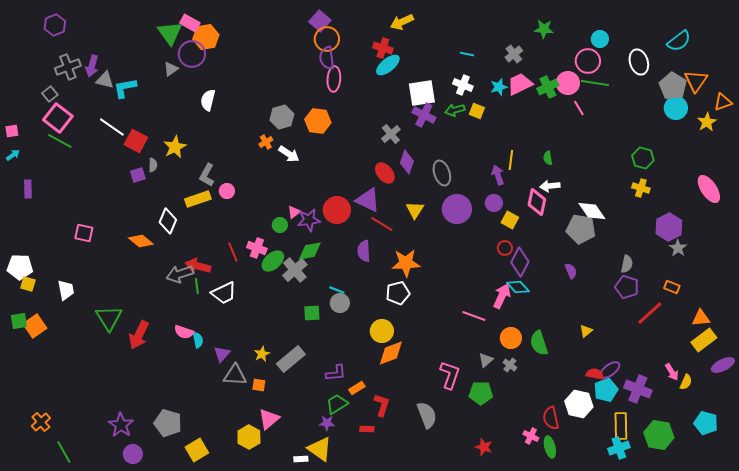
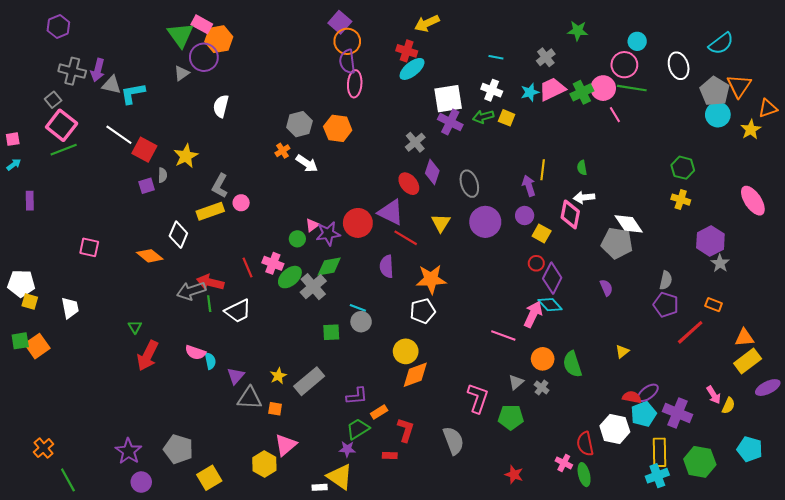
gray cross: (68, 67) -> (72, 71), turned 35
green line: (60, 141) -> (64, 150), turned -50
green triangle: (109, 318) -> (135, 327), moved, size x0.5

